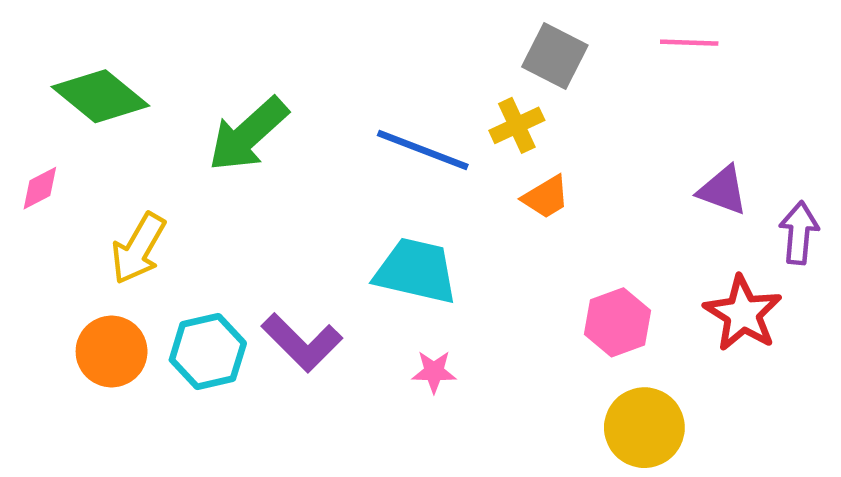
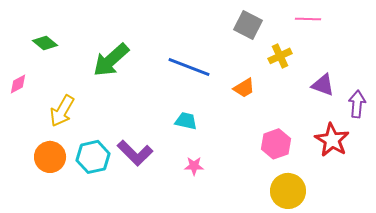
green diamond: (100, 96) -> (45, 43), size x0.6
yellow cross: (517, 125) -> (280, 56), moved
cyan trapezoid: (416, 271) -> (186, 121), size x0.6

